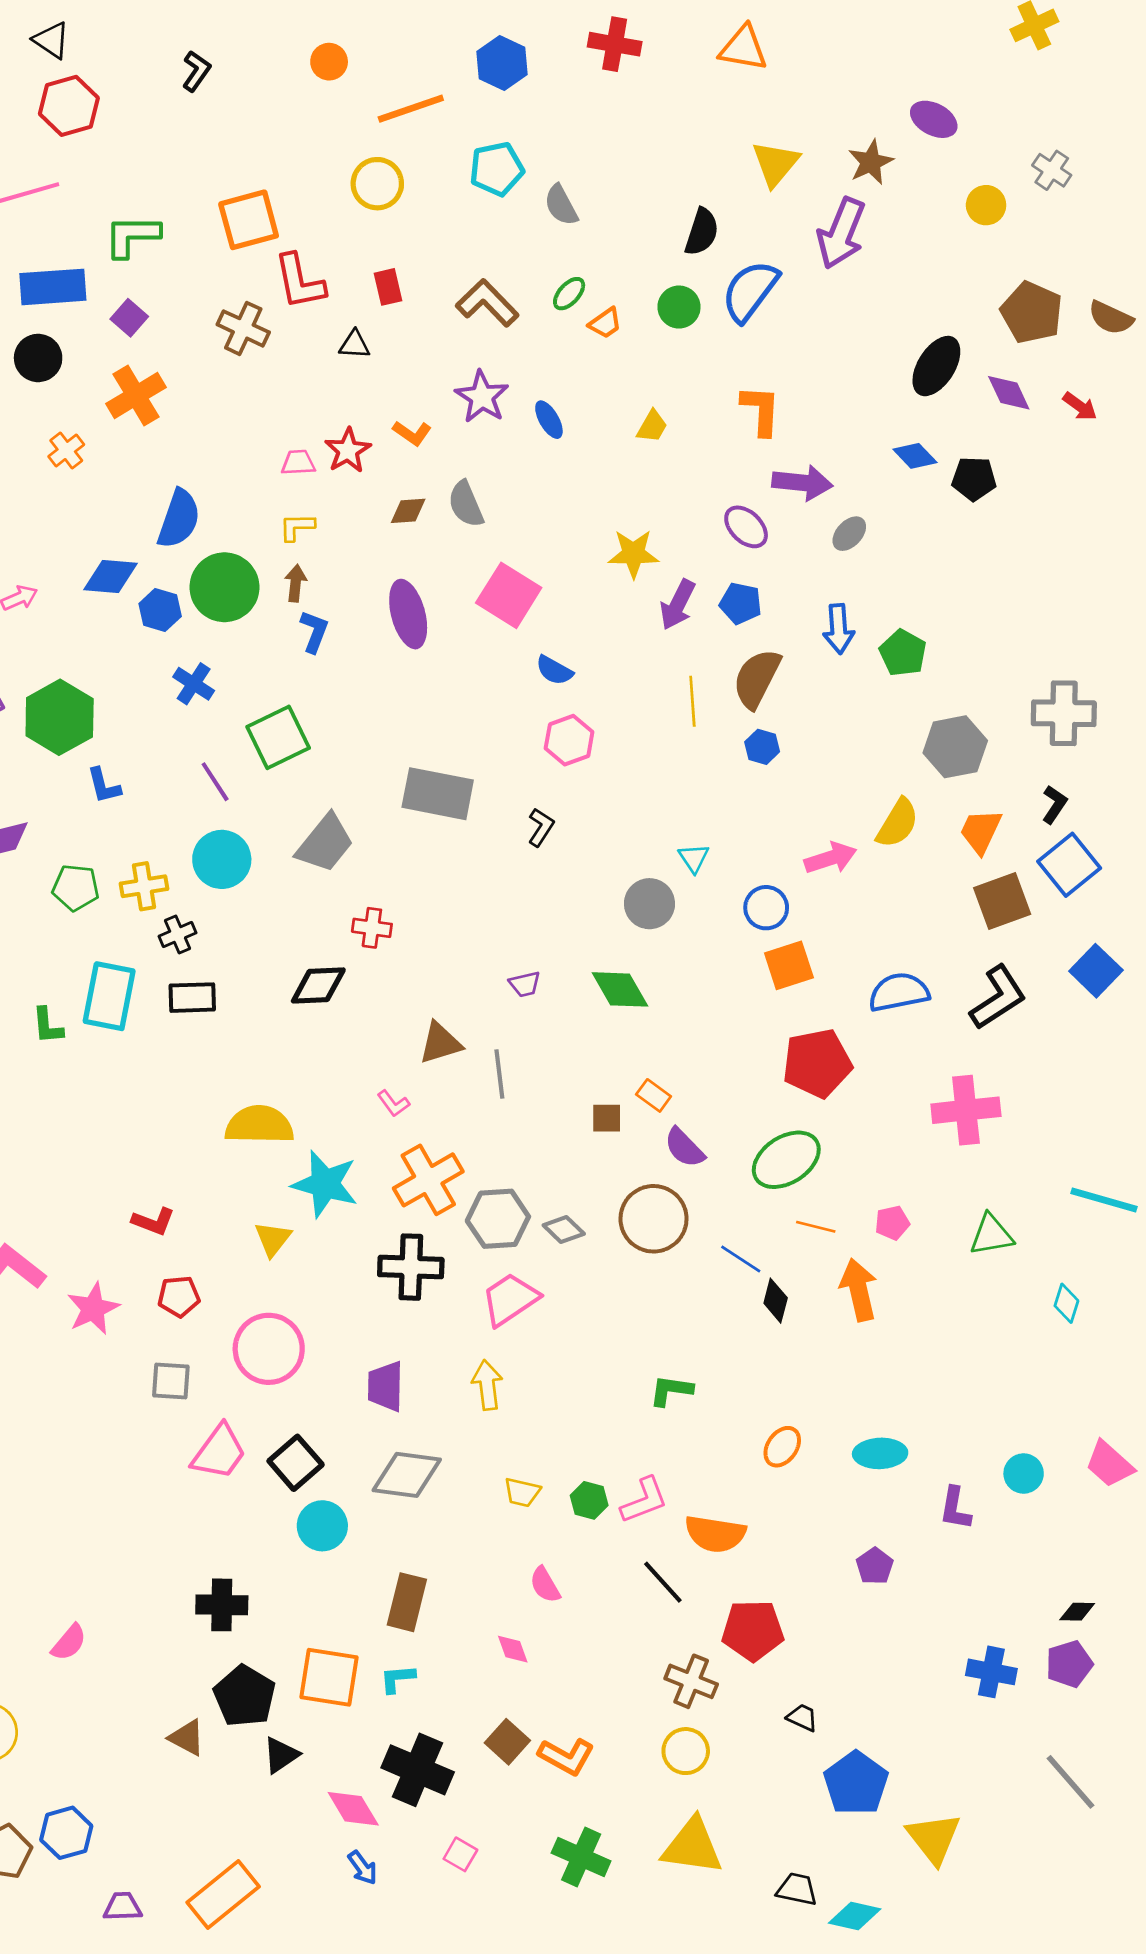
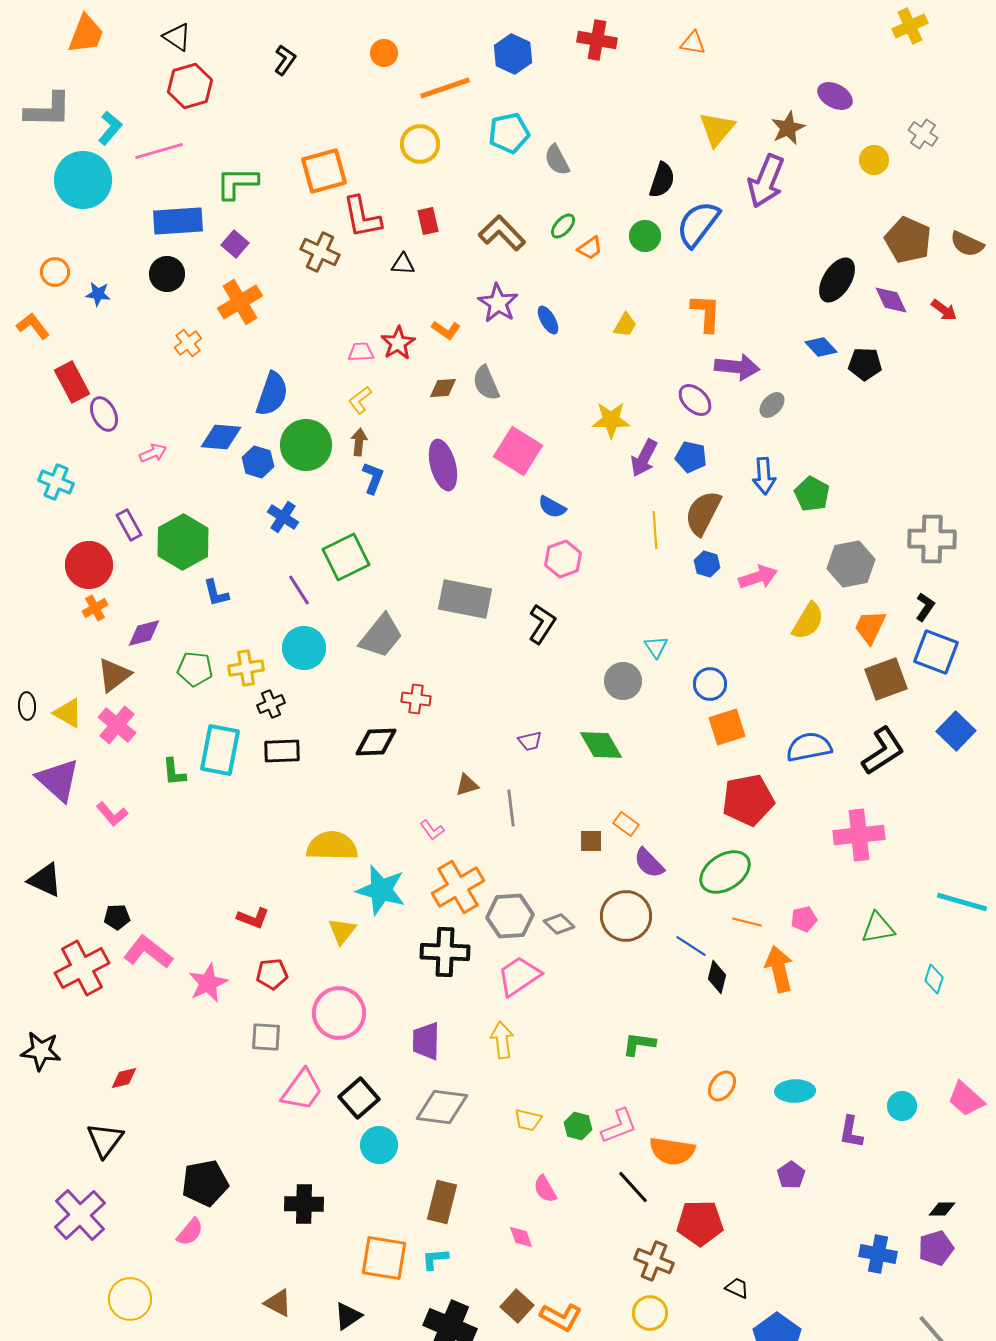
orange triangle: (743, 48) -> (693, 43), size x0.7
yellow L-shape: (297, 527) -> (360, 400), turned -36
black L-shape: (541, 827) -> (542, 624), size x1.4
pink arrow: (831, 858) -> (758, 577), moved
blue square: (1069, 865) -> (936, 652), turned -30
brown triangle: (440, 1043) -> (467, 785), size x0.7
black pentagon: (245, 1696) -> (205, 1183), moved, turned 30

